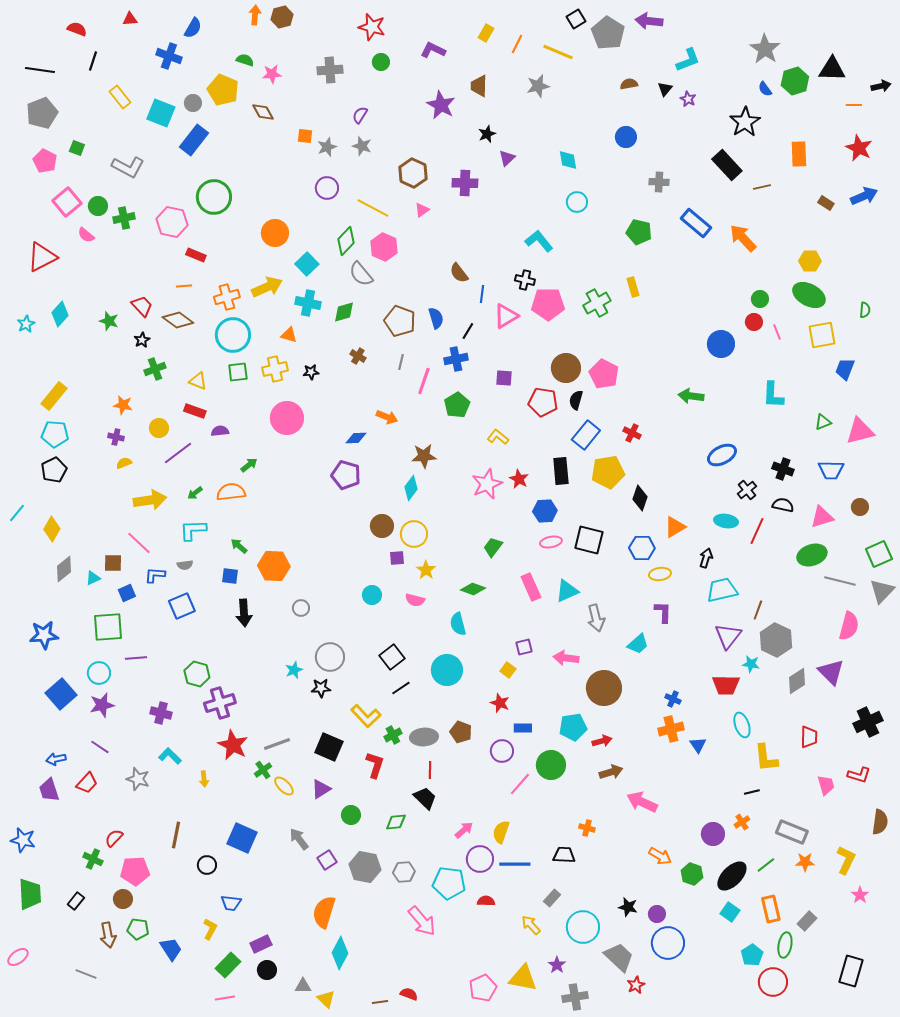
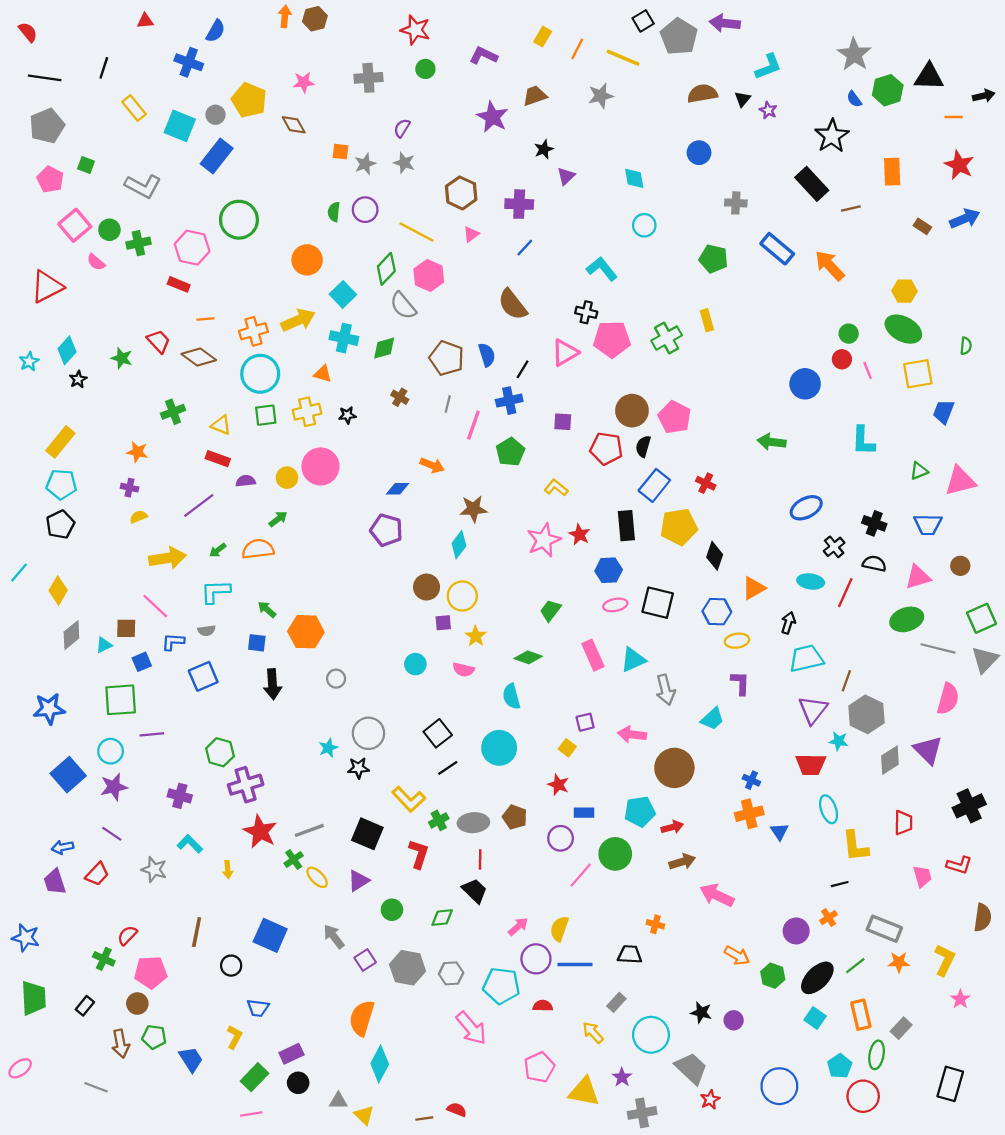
red semicircle: (77, 29) -> (28, 32), moved, turned 30
green semicircle: (245, 60) -> (334, 212), moved, turned -102
brown semicircle: (629, 84) -> (702, 94), size x1.5
brown trapezoid: (479, 86) -> (535, 96), turned 70
red rectangle: (196, 255) -> (179, 284), moved
brown semicircle: (459, 273) -> (513, 305), size x1.4
blue line: (482, 294) -> (525, 248), moved, turned 36
black star: (142, 340) -> (78, 379), moved
yellow circle: (159, 428) -> (287, 478), moved
blue circle: (668, 943) -> (779, 1086), moved
pink pentagon: (483, 988) -> (539, 1067), moved

